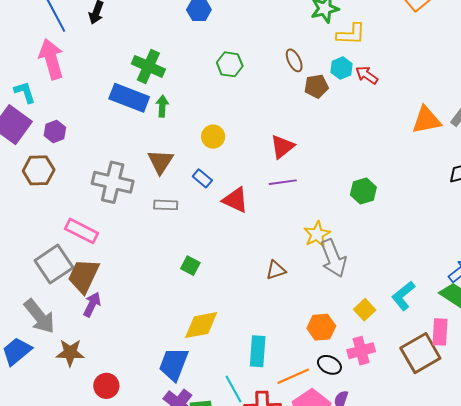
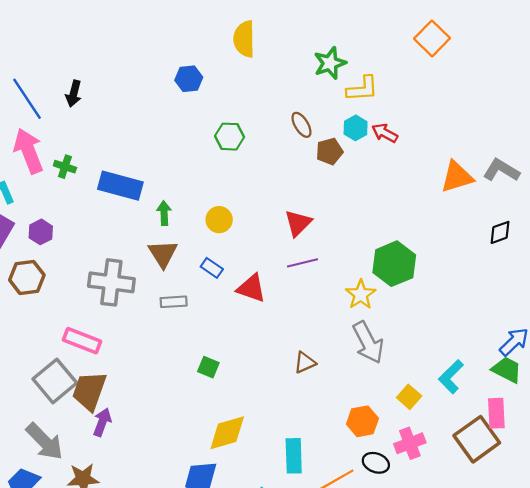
green cross: (148, 66) -> (65, 167), moved, size x0.6
green arrow: (162, 106) -> (164, 213), moved
green hexagon: (363, 191) -> (394, 264), size x1.5
yellow star: (317, 234) -> (361, 295), moved

